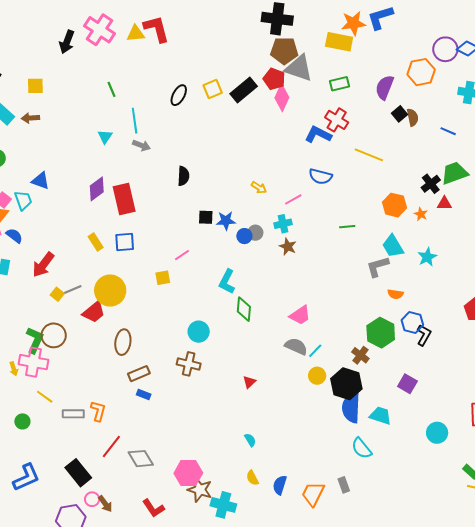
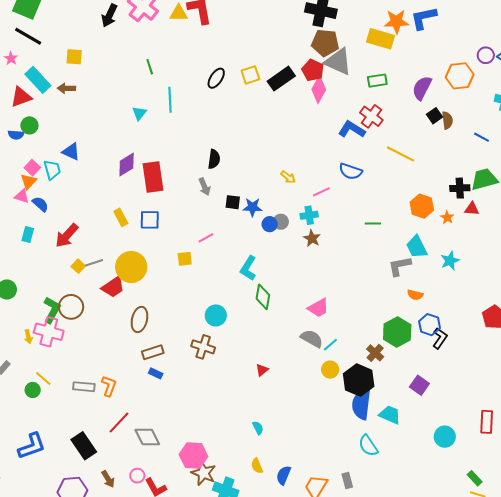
purple circle: (445, 49) -> (486, 55), size x0.7
gray arrow: (141, 145) -> (205, 187), moved, turned 42
black cross: (431, 184) -> (460, 188), turned 30
yellow line: (45, 397) -> (43, 379), moved
pink circle: (92, 499) -> (137, 476), moved

